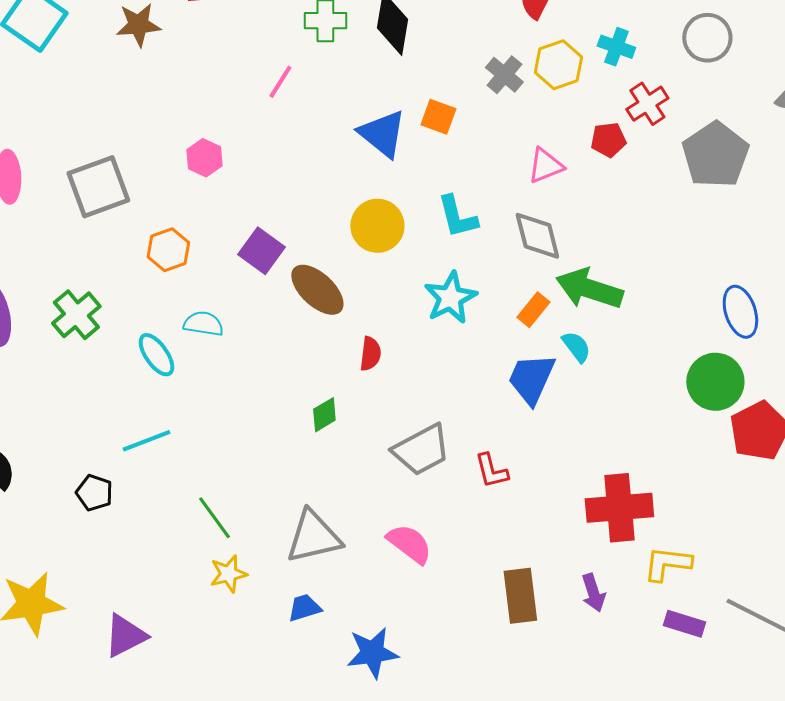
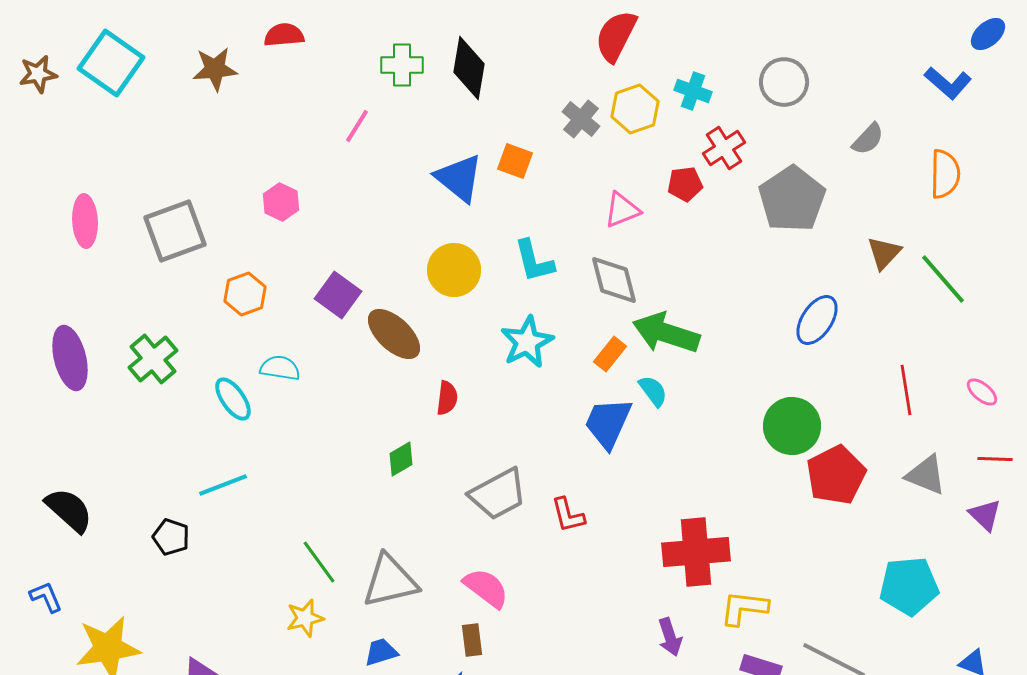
blue ellipse: (740, 312) -> (817, 320), moved, turned 51
green line: (214, 518) -> (319, 562), moved
brown rectangle: (520, 596) -> (472, 640), moved, size x0.6

